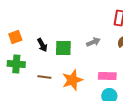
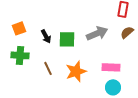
gray arrow: (93, 42) -> (97, 33), size x1.5
brown line: (44, 77) -> (48, 68), turned 56

